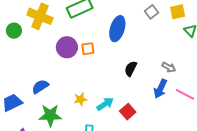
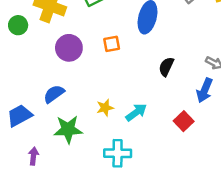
purple circle: (67, 47) -> (69, 48), moved
red square: (128, 112) -> (184, 121), moved

